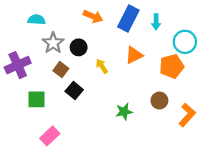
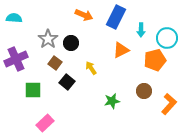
cyan semicircle: (37, 20) -> (14, 18), moved
cyan arrow: (156, 22) -> (141, 30), moved
yellow arrow: (102, 66) -> (91, 68), moved

